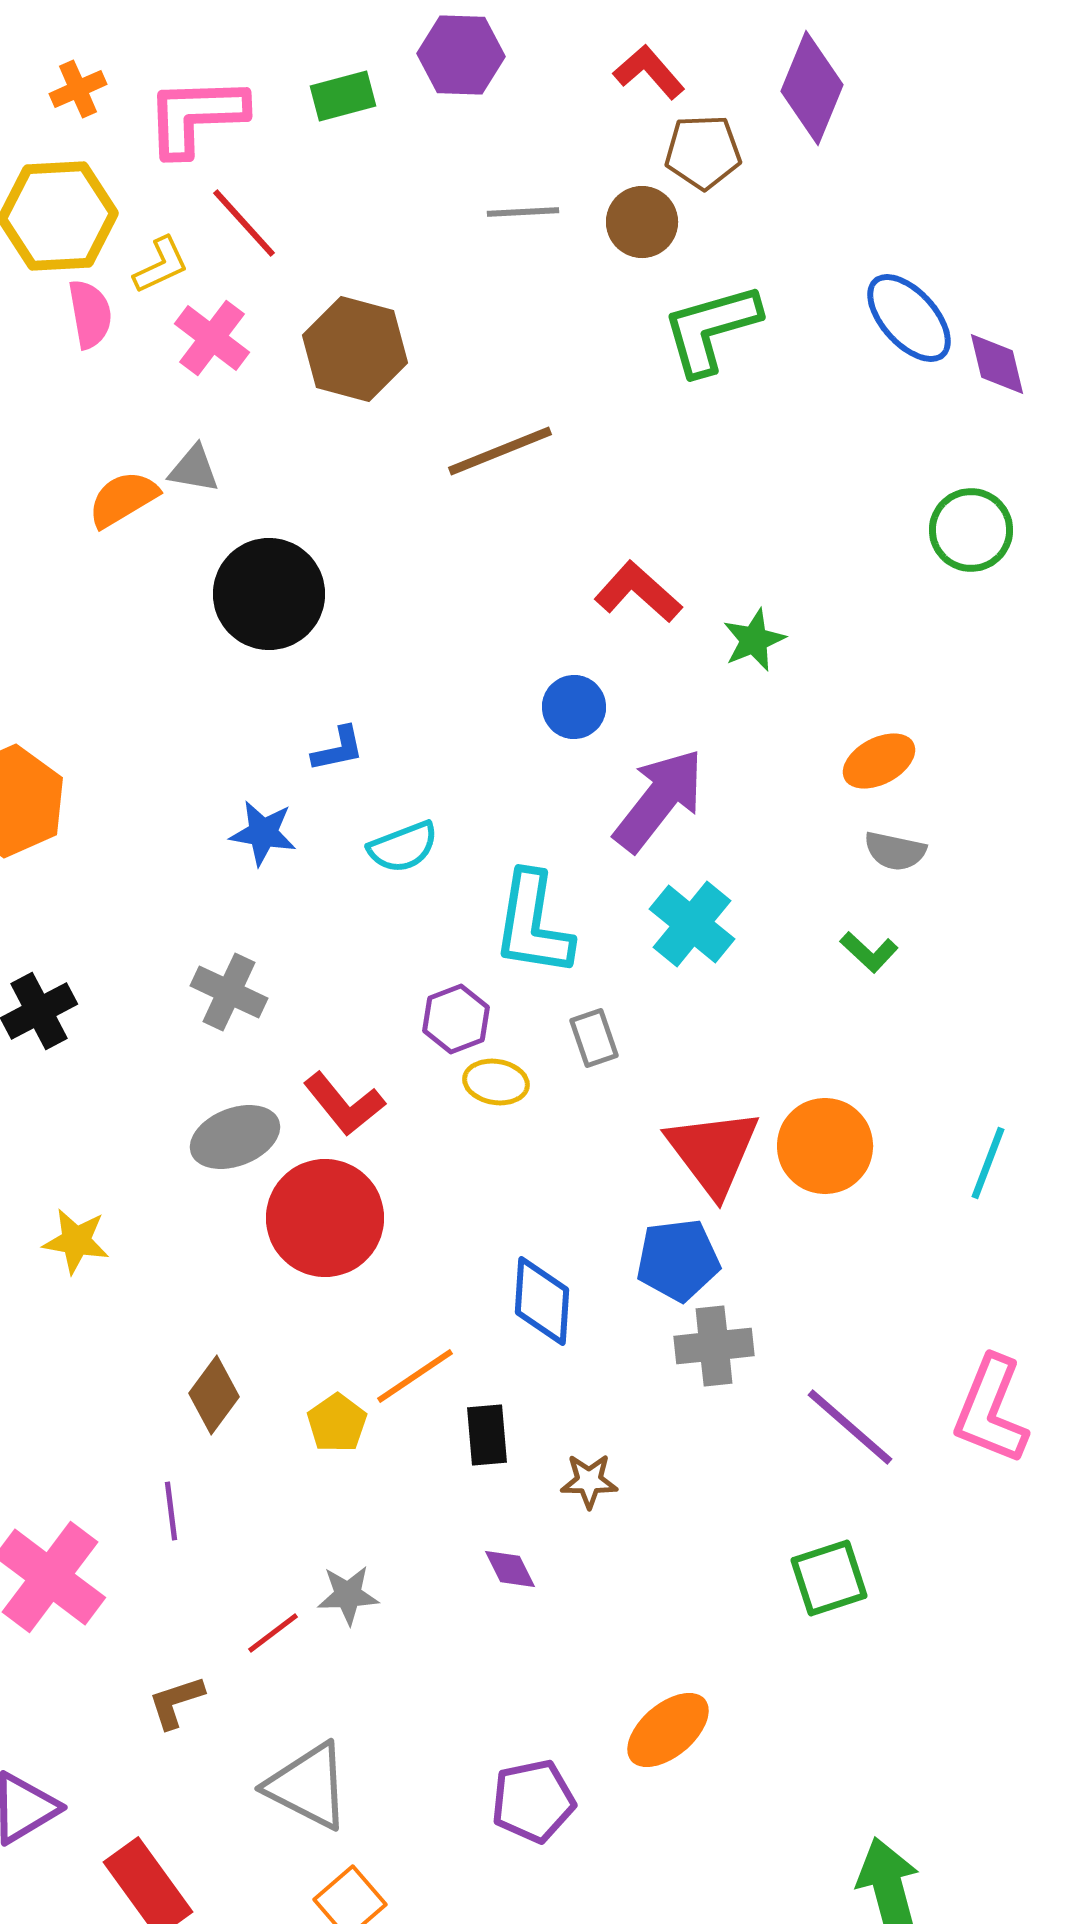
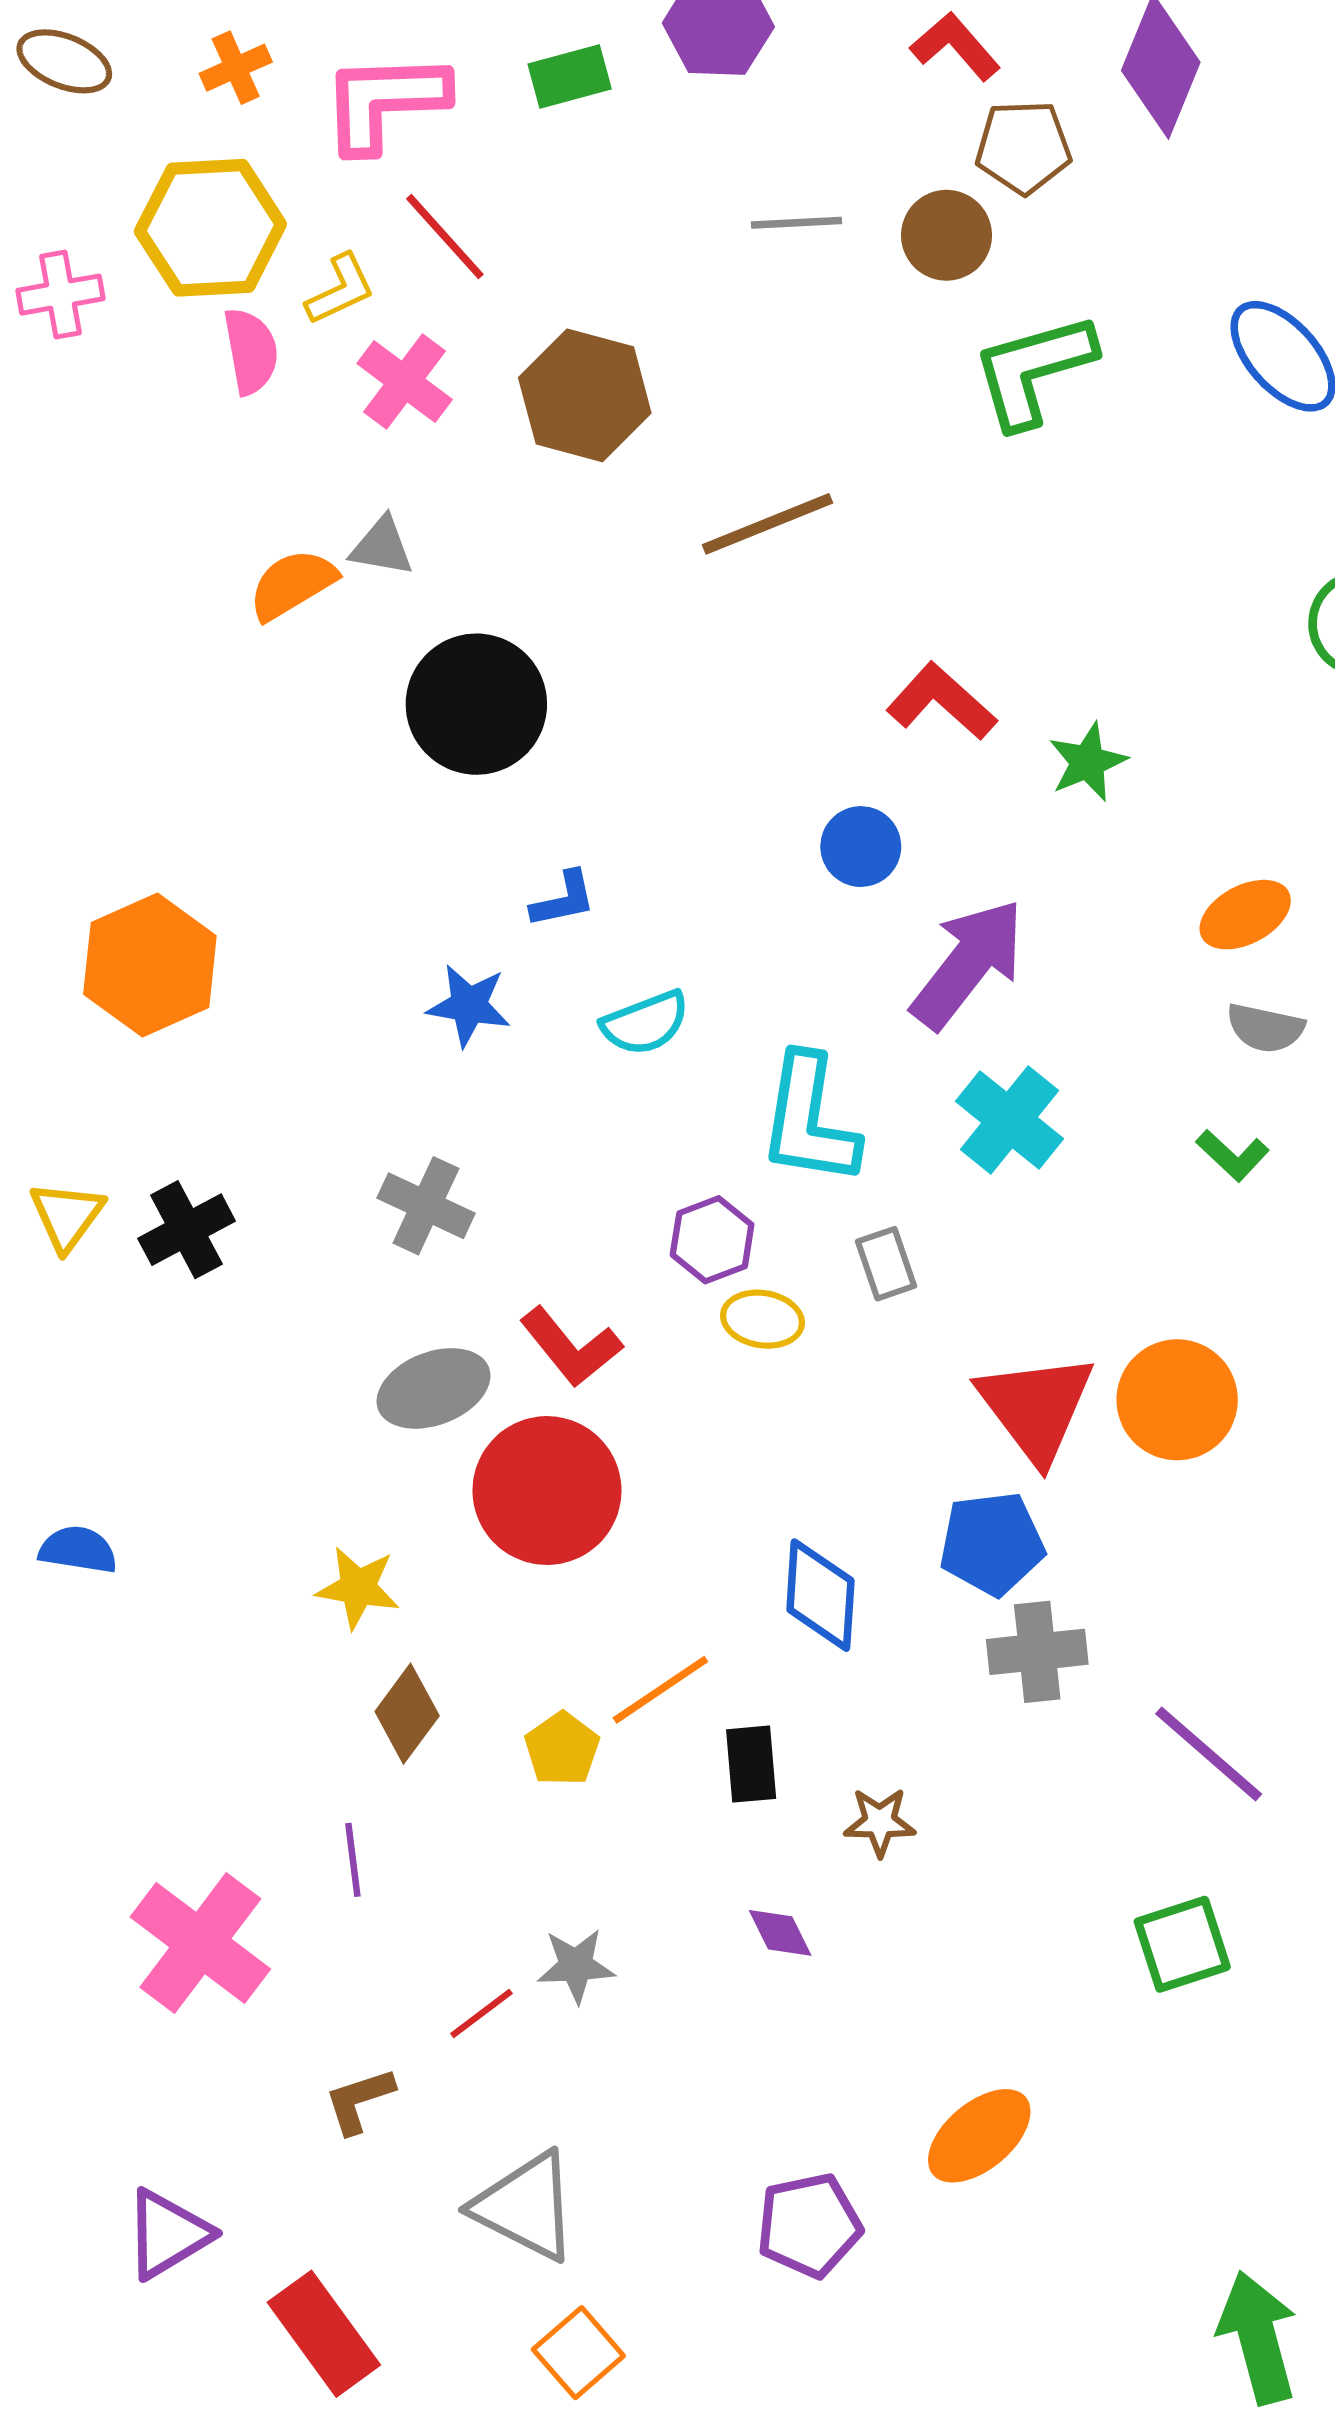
yellow star: (76, 1241) -> (358, 1588), moved

